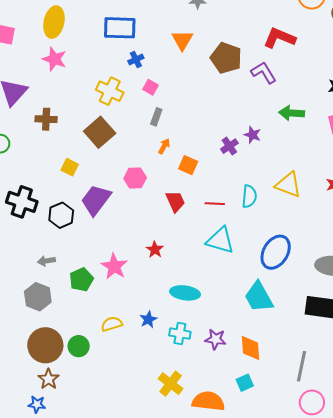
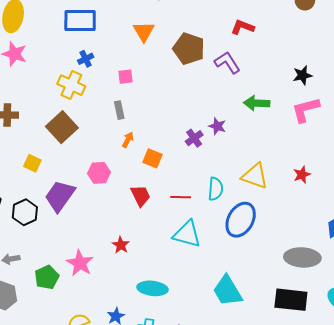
red L-shape: (279, 38) -> (243, 27), size x0.7
blue cross: (136, 59) -> (86, 59), moved
pink square: (151, 87) -> (126, 77), moved, turned -35
gray rectangle: (156, 117) -> (119, 110), turned -30
blue ellipse: (276, 252) -> (241, 220), moved

